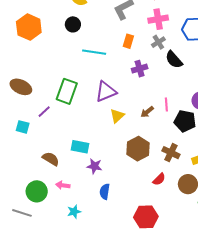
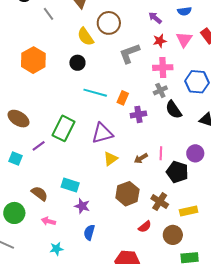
orange rectangle: (128, 41) -> (123, 98), moved
green circle: (37, 191) -> (14, 213), moved

